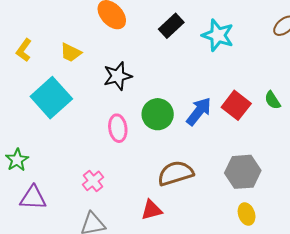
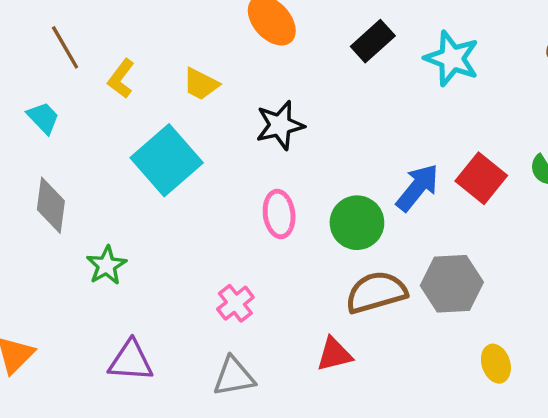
green circle: (158, 114) -> (357, 223), moved
gray hexagon: (243, 172) -> (452, 284), moved
purple triangle: (33, 198) -> (131, 361), moved

